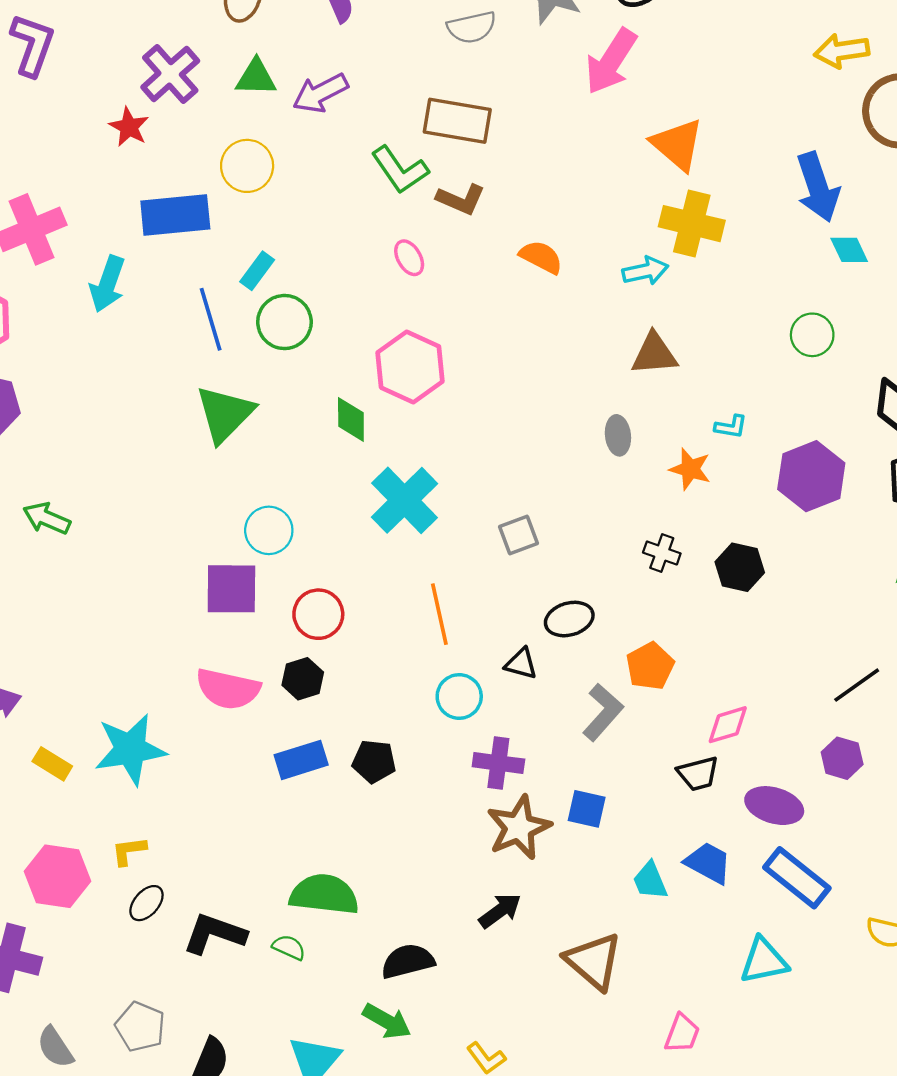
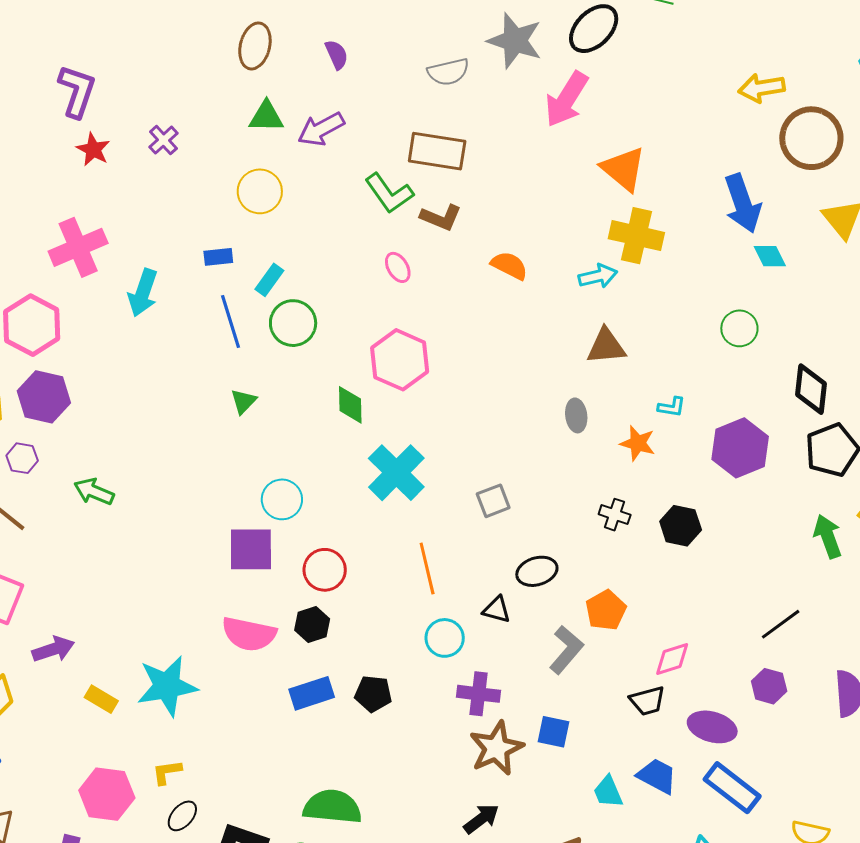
purple cross: (170, 74) -> (163, 140), moved, size x0.6
red star: (129, 127) -> (93, 149), moved
blue rectangle: (175, 215) -> (218, 257), moved, size x0.5
green triangle: (225, 414) -> (243, 401), size x0.5

